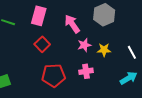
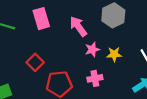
pink rectangle: (39, 16) -> (41, 19), turned -30
red square: (42, 44) -> (35, 62), moved

